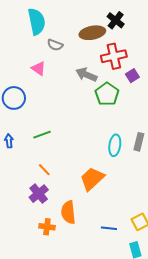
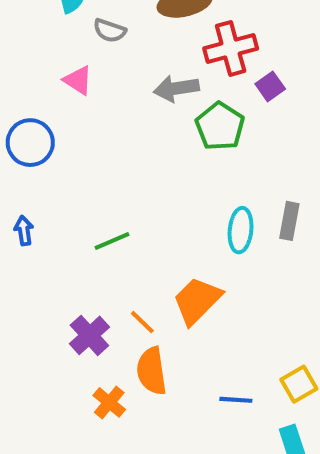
gray arrow: (86, 75) -> (176, 88), turned -30
green line: (42, 135) -> (112, 241), moved
orange line: (44, 170) -> (142, 322), moved
orange cross: (47, 227) -> (109, 402), turned 35

